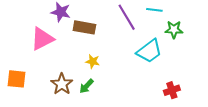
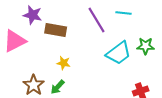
green star: (174, 30) -> (146, 46), moved

